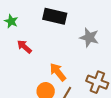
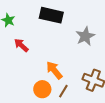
gray star: (89, 38) -> (85, 36), turned 30

